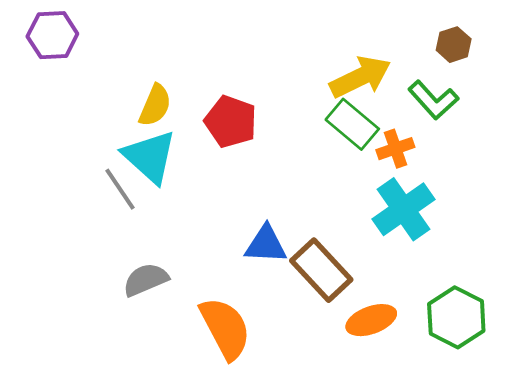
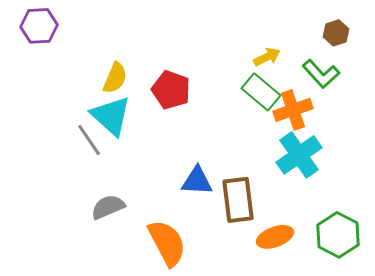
yellow arrow: (360, 77) -> (267, 57), size x0.6
orange cross: (395, 149) -> (293, 110), size x1.4
brown rectangle: (321, 270) -> (238, 200), turned 36

